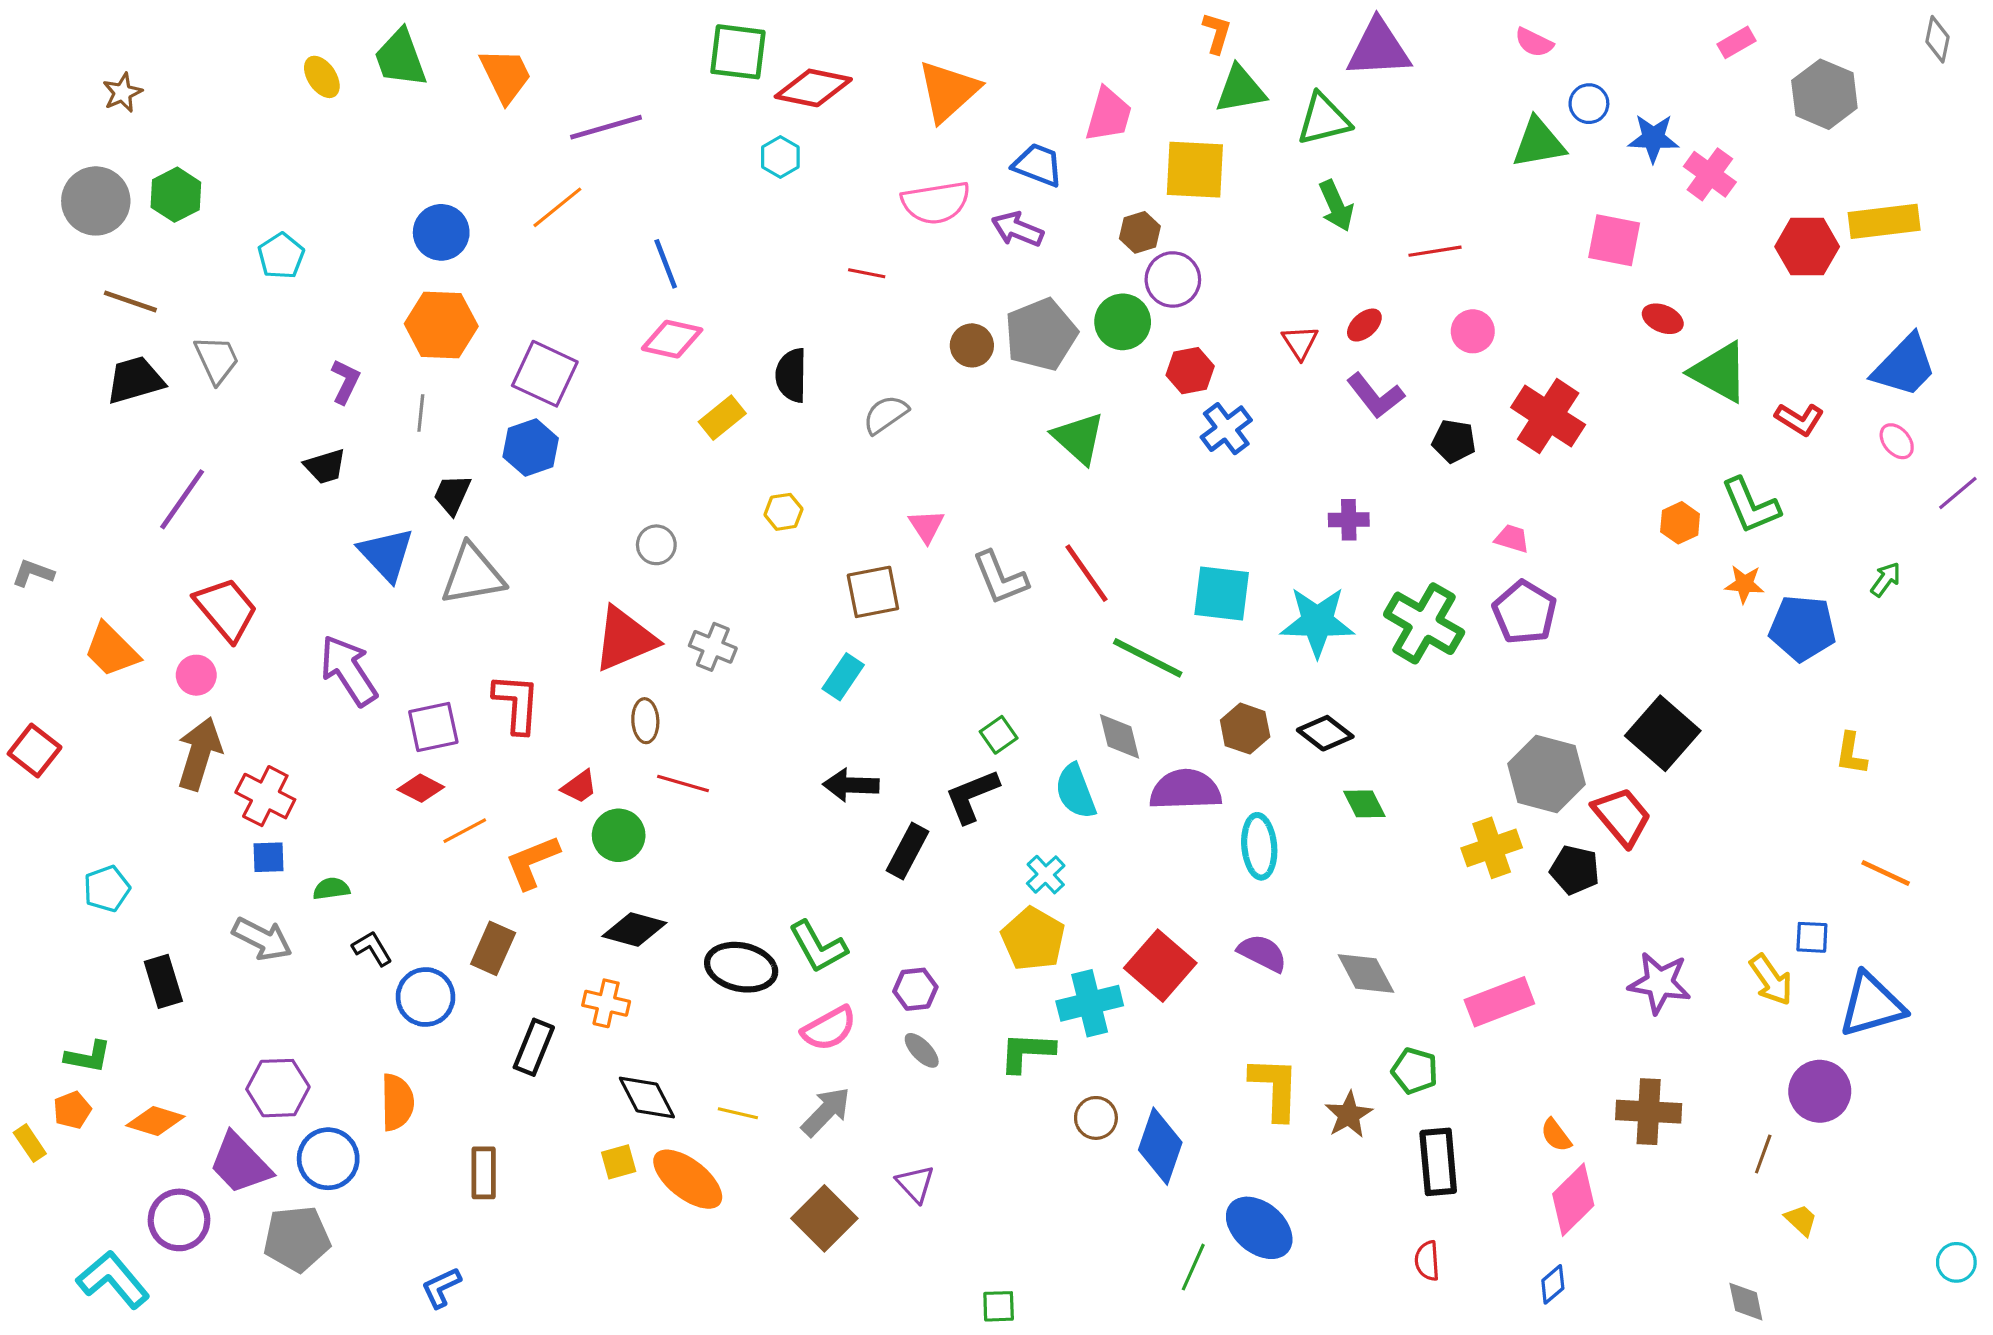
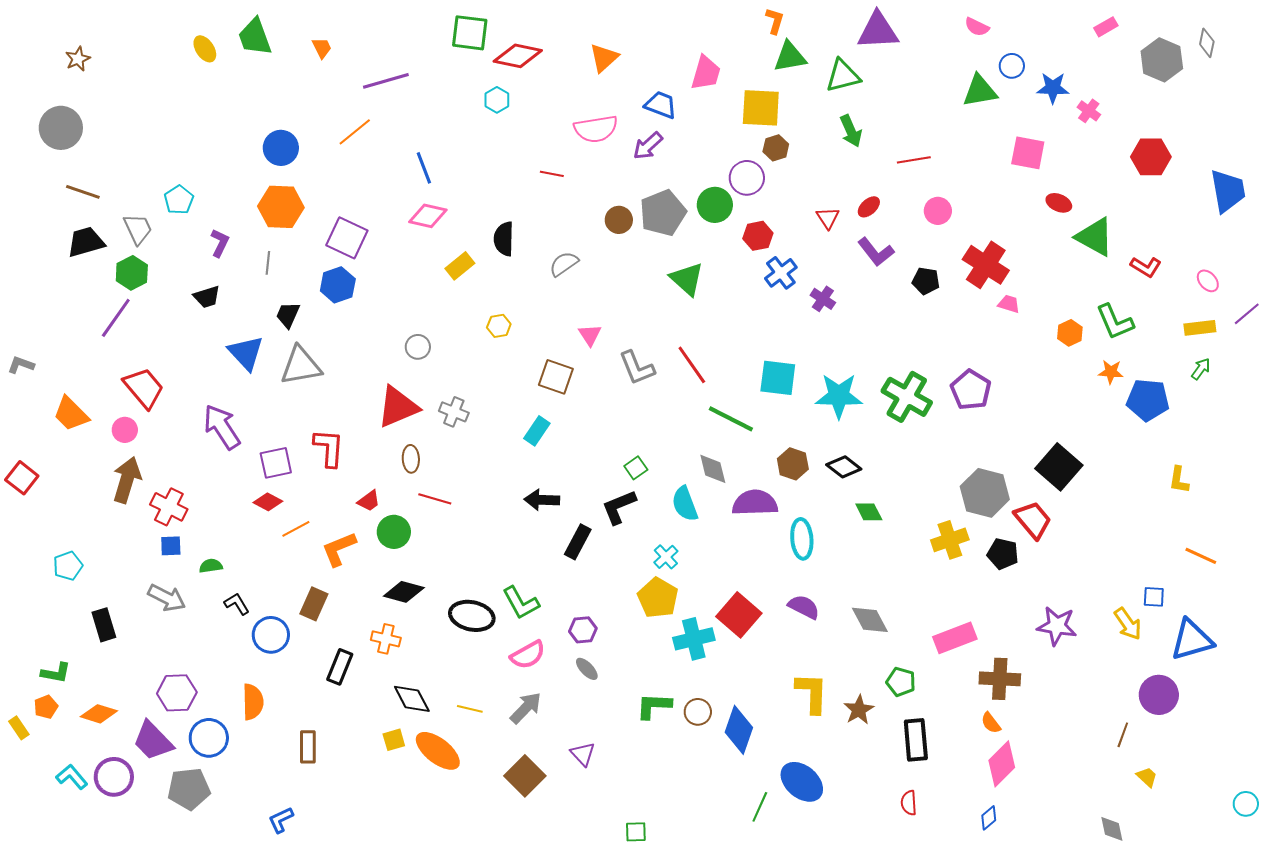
gray diamond: (1938, 39) -> (1207, 43), moved
orange trapezoid: (506, 75) -> (322, 48), size x0.6
orange triangle: (948, 91) -> (604, 58), size x0.7
pink cross: (1710, 174) -> (1089, 111), size x0.7
green hexagon: (176, 195) -> (132, 273), moved
yellow rectangle: (1884, 221) -> (1200, 328), moved, size x0.7
purple arrow: (1017, 229) -> (648, 146), turned -64
brown hexagon: (1140, 232) -> (776, 148), moved
cyan pentagon: (281, 256) -> (179, 200), moved
blue trapezoid: (1905, 366) -> (1228, 191), moved, turned -54
purple cross: (1349, 520) -> (823, 299), moved, turned 35
pink trapezoid: (1512, 539) -> (1009, 304), moved
brown square: (873, 592) -> (556, 377), turned 30
green L-shape: (1027, 1052) -> (654, 706), moved
brown cross: (1649, 1112) -> (1000, 679), moved
cyan L-shape: (113, 1280) -> (72, 777), moved, size x0.7

